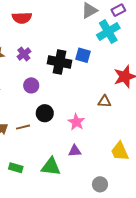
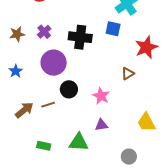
blue square: (83, 55) -> (113, 29), moved
purple circle: (31, 85) -> (54, 63), size x1.6
brown triangle: (104, 101) -> (128, 74), turned -32

